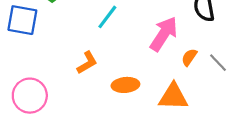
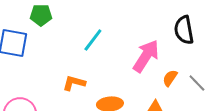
orange L-shape: (87, 63) -> (74, 83), turned -135

